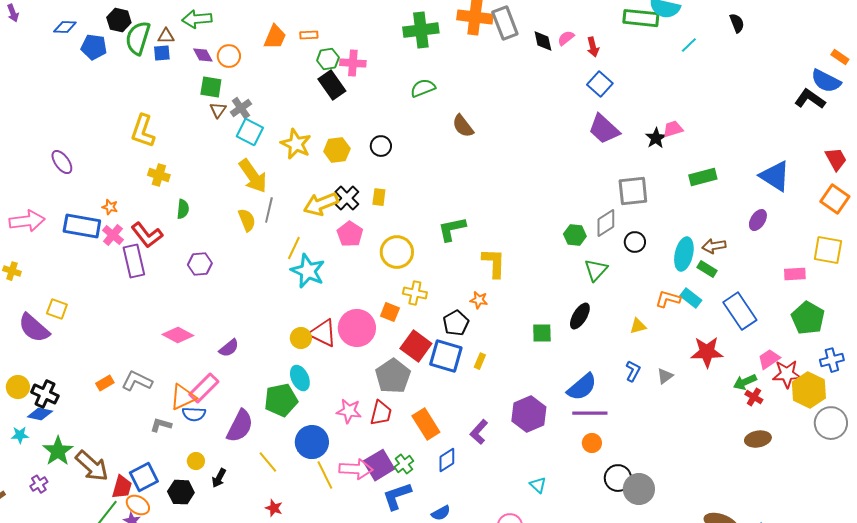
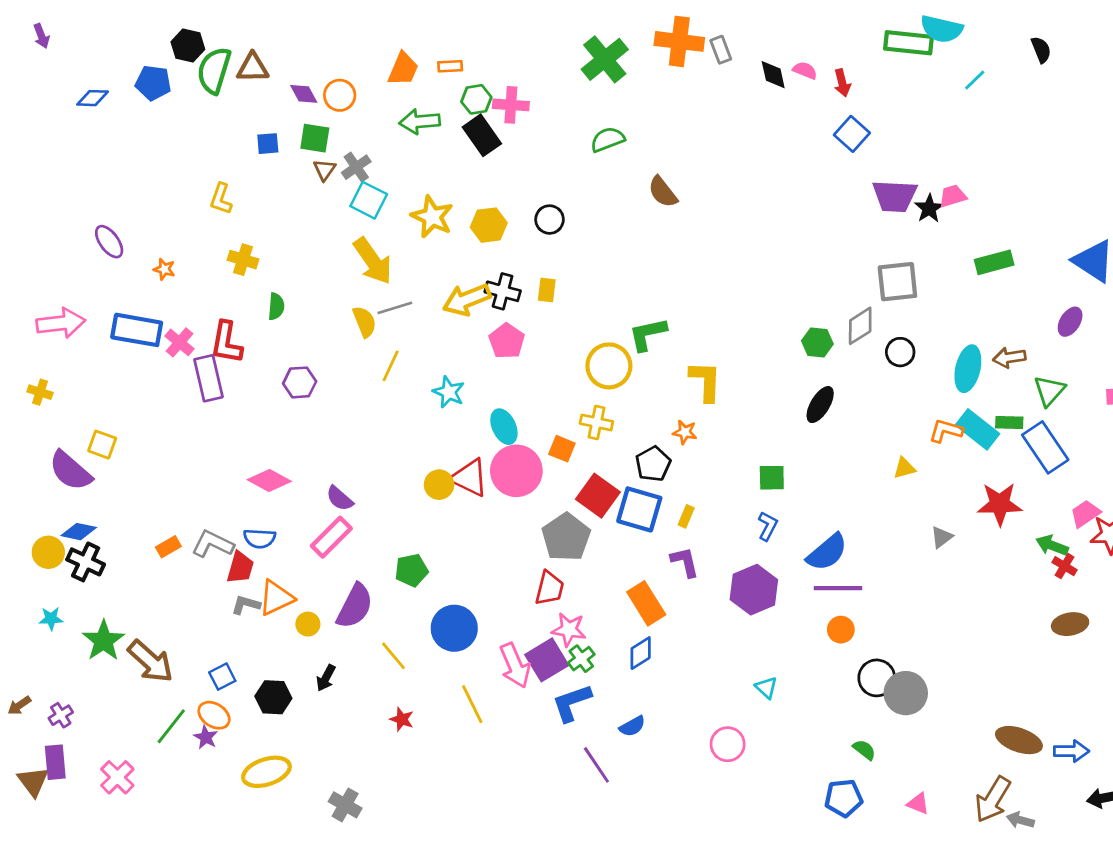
green arrow: (197, 19) -> (420, 121), moved
gray rectangle: (505, 23) -> (721, 50), size x0.6
blue diamond: (65, 27) -> (93, 98), moved
green cross: (421, 30) -> (605, 59), turned -32
brown triangle: (166, 36) -> (253, 68), size x1.4
pink semicircle: (566, 38) -> (805, 70), turned 60
blue square: (162, 53) -> (268, 144), moved
purple trapezoid: (604, 129) -> (895, 196), moved, turned -40
yellow L-shape: (143, 131) -> (221, 199), size x0.7
black cross: (347, 198) -> (503, 291), turned -30
orange star: (110, 207) -> (164, 269), moved
gray line: (269, 210) -> (395, 308), turned 60
red L-shape: (147, 235) -> (226, 342), turned 48
yellow line: (294, 248) -> (391, 366), moved
yellow circle: (397, 252) -> (609, 366), moved
green rectangle: (707, 269) -> (1009, 422), moved, turned -30
green triangle: (596, 270) -> (1049, 391), moved
cyan star: (308, 271) -> (449, 392), size x0.7
cyan rectangle: (691, 298) -> (978, 429), size x1.4
black ellipse: (580, 316) -> (820, 405), moved
purple semicircle: (229, 348) -> (340, 498), turned 80
blue L-shape: (633, 371) -> (768, 526), moved
cyan ellipse: (300, 378) -> (504, 427), moved
green arrow: (745, 382) -> (1052, 545), turned 45
pink rectangle: (204, 388) -> (331, 537), moved
orange triangle: (183, 397) -> (276, 598), moved
green pentagon: (281, 400) -> (411, 570), size x0.7
pink star: (349, 411) -> (569, 630), moved
blue diamond: (40, 414) -> (79, 532), moved
blue semicircle: (194, 414) -> (260, 538), moved
orange rectangle: (426, 424) -> (646, 603), moved
purple L-shape: (479, 432) -> (685, 562), moved, turned 125
yellow circle: (196, 461) -> (308, 624), moved
pink arrow: (356, 469) -> (515, 665), turned 64
yellow line: (325, 475) -> (472, 704), moved
blue square: (144, 477) -> (222, 677), size x0.7
purple cross: (39, 484) -> (61, 715), moved
red trapezoid: (122, 487) -> (240, 567), moved

